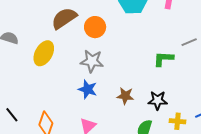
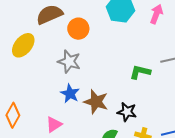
blue star: (88, 89) -> (70, 94), moved
brown star: (125, 96) -> (96, 102), size x1.4

